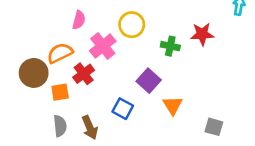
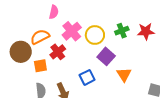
yellow circle: (132, 25) -> (95, 35), moved
red star: (202, 34) -> (146, 31), moved
green cross: (170, 46) -> (122, 31), turned -32
blue square: (123, 109) -> (87, 77), turned 35

